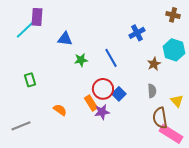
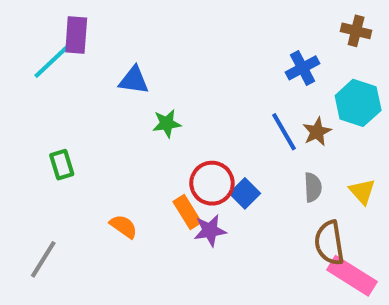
blue cross: (137, 33) -> (303, 68), moved
blue line: (111, 58) -> (284, 132), moved
yellow triangle: (177, 101) -> (362, 191), moved
gray line: (21, 126) -> (43, 259), turned -36

